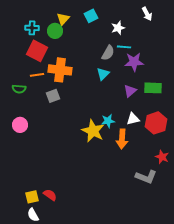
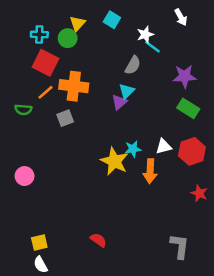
cyan square: (91, 16) -> (112, 20), turned -32
cyan line: (124, 47) -> (153, 47), moved, turned 32
purple star: (134, 62) -> (185, 76), moved
orange line: (37, 75) -> (45, 92), turned -32
green rectangle: (153, 88) -> (188, 108), turned 30
purple triangle: (130, 91) -> (119, 102), moved
pink circle: (20, 125) -> (25, 176), moved
gray L-shape: (146, 177) -> (180, 246), moved, turned -105
red semicircle: (50, 195) -> (98, 240), moved

